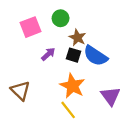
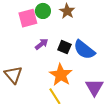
green circle: (61, 18) -> (43, 11), moved
brown star: (77, 38) -> (67, 11), moved

